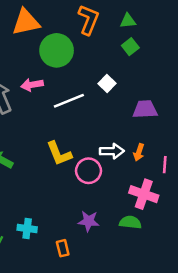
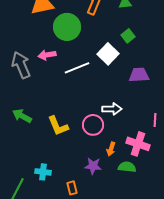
green square: (130, 47) -> (128, 36), moved
white square: (107, 84) -> (108, 54), size x1.5
orange arrow: (139, 152) -> (111, 149), moved
yellow L-shape: (59, 154) -> (58, 126), moved

